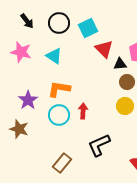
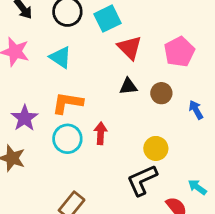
black triangle: (120, 64) -> (128, 86), moved
yellow circle: (125, 106) -> (156, 148), moved
black L-shape: (99, 145) -> (142, 180), moved

